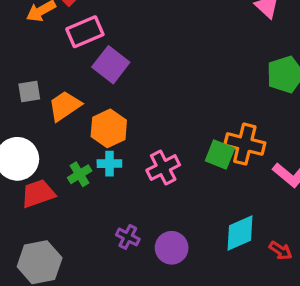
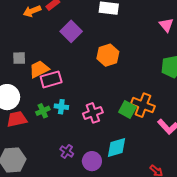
pink rectangle: (85, 32) -> (51, 79), moved
purple square: (111, 65) -> (71, 31), moved
orange hexagon: (109, 128) -> (108, 55), moved
cyan diamond: (240, 233) -> (116, 148), moved

